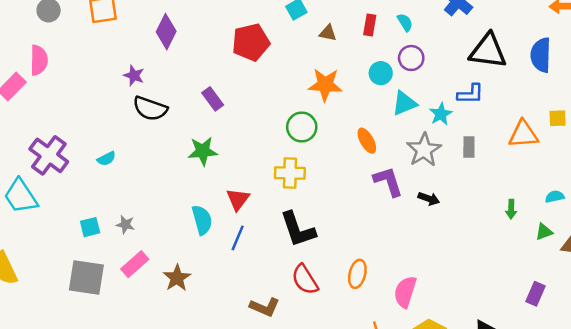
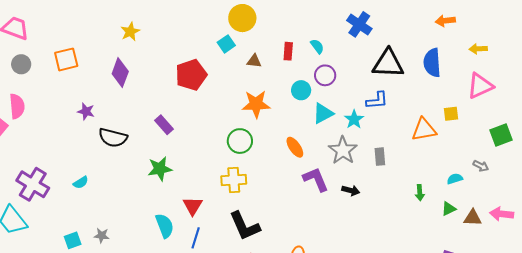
purple star: (134, 76) -> (86, 111), moved
gray rectangle: (469, 147) -> (380, 157), moved

